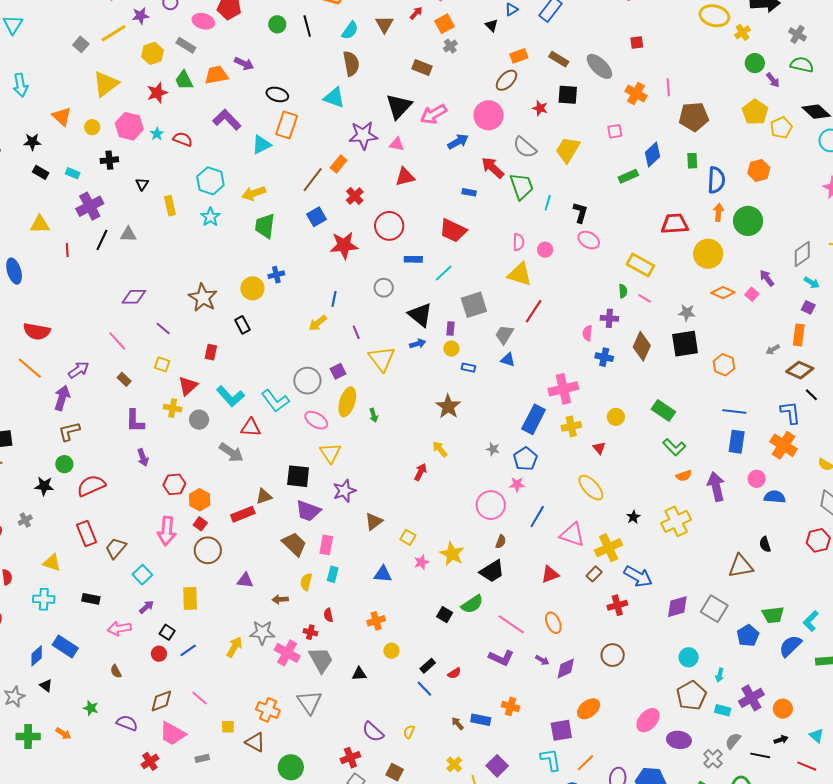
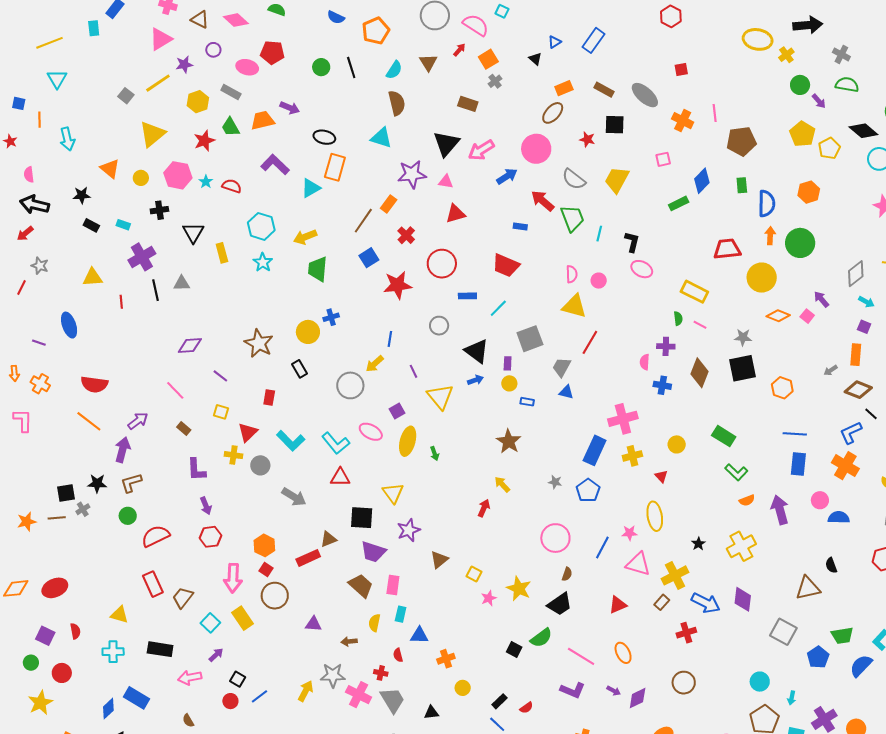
black triangle: (142, 184) -> (193, 233), size x1.6
black line: (102, 240) -> (155, 290), turned -35
gray circle: (307, 381) -> (350, 385), moved
blue L-shape: (790, 413) -> (851, 433), turned -105
pink ellipse: (316, 420) -> (371, 432), moved
red triangle: (251, 427) -> (340, 477), moved
red hexagon: (174, 484) -> (210, 537), moved
pink star: (517, 484) -> (630, 533), moved
black star: (44, 486) -> (97, 483), moved
yellow ellipse: (591, 488) -> (655, 516), turned 36
gray cross: (25, 520) -> (83, 509), moved
blue triangle: (383, 574) -> (419, 635), moved
yellow rectangle: (190, 598) -> (242, 618), moved, turned -30
black rectangle: (91, 599) -> (160, 649), size x1.4
purple diamond: (677, 607) -> (743, 599), moved, turned -65

